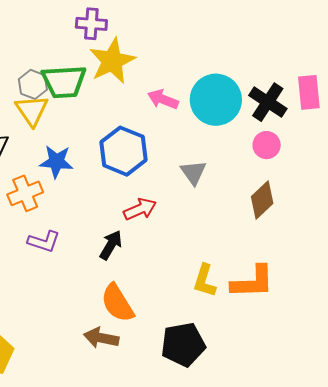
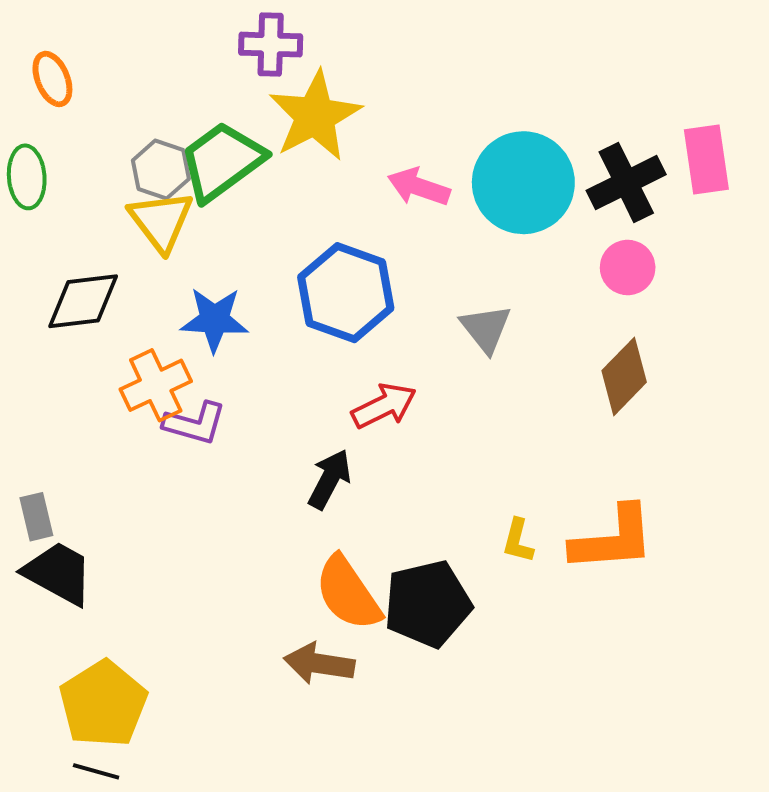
green trapezoid: (64, 82) -> (222, 161), turned 150
black cross: (268, 102) -> (626, 183), turned 33
purple L-shape: (44, 241) -> (195, 423), moved
yellow L-shape: (205, 281) -> (518, 541), size x0.7
black pentagon: (183, 344) -> (428, 604), moved

